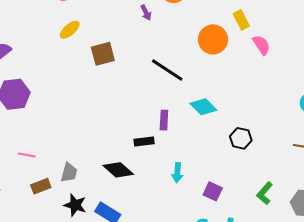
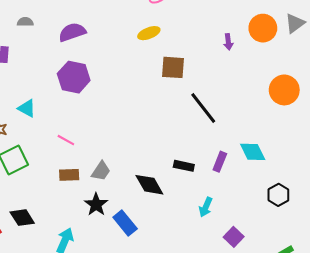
black line: (167, 70) -> (203, 108), moved
purple rectangle: (164, 120) -> (220, 162), moved

